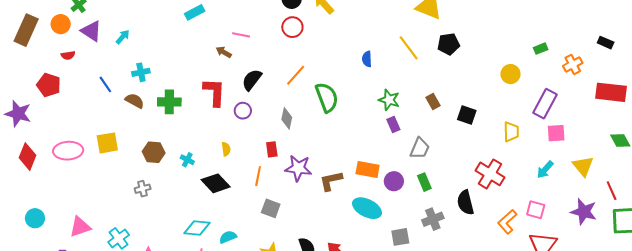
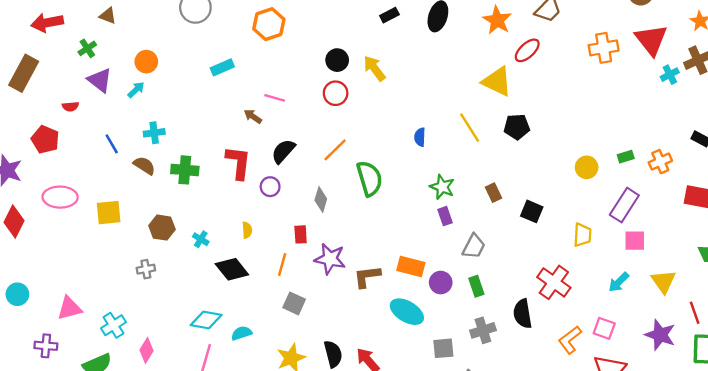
orange circle: (61, 24) -> (146, 62), moved
green rectangle: (541, 49) -> (626, 157), moved
pink ellipse: (68, 151) -> (60, 197), moved

